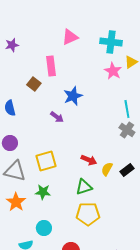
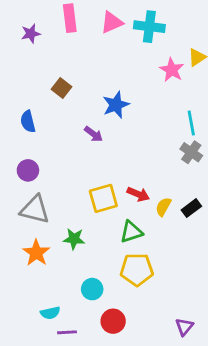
cyan cross: (111, 42) -> (149, 27), moved
pink rectangle: (51, 66) -> (70, 18), moved
yellow square: (46, 161) -> (103, 198), moved
cyan circle: (44, 228) -> (92, 289), moved

